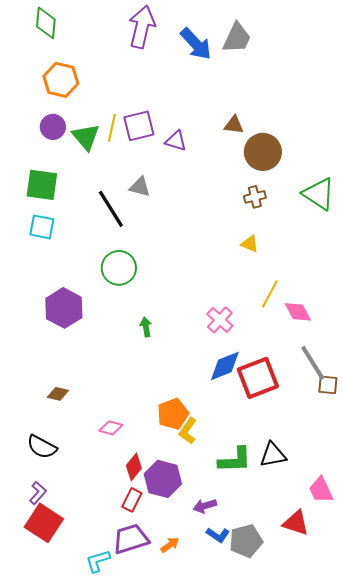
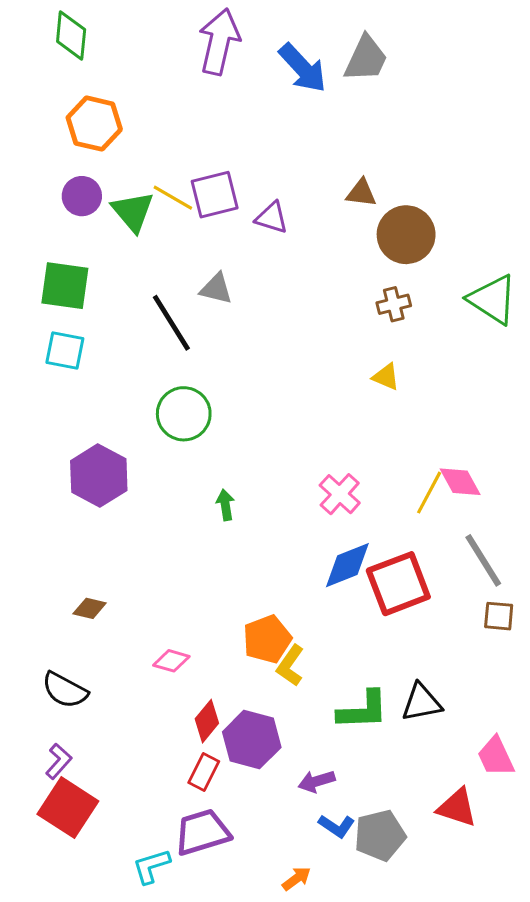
yellow line: (112, 128) -> (173, 198), turned -72
yellow line: (270, 294) -> (429, 493), moved
brown square: (328, 385) -> (499, 616), moved
orange arrow: (170, 545) -> (296, 879), moved

